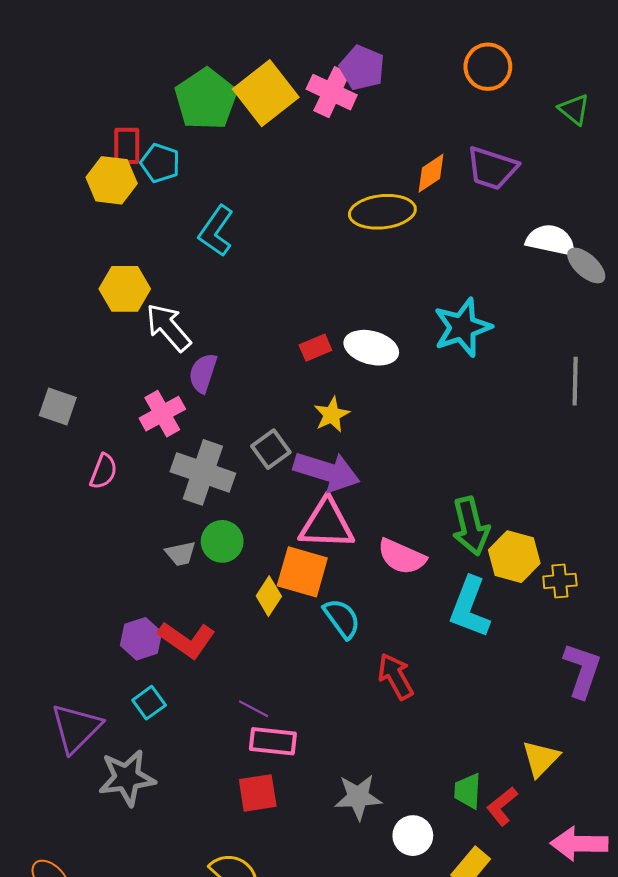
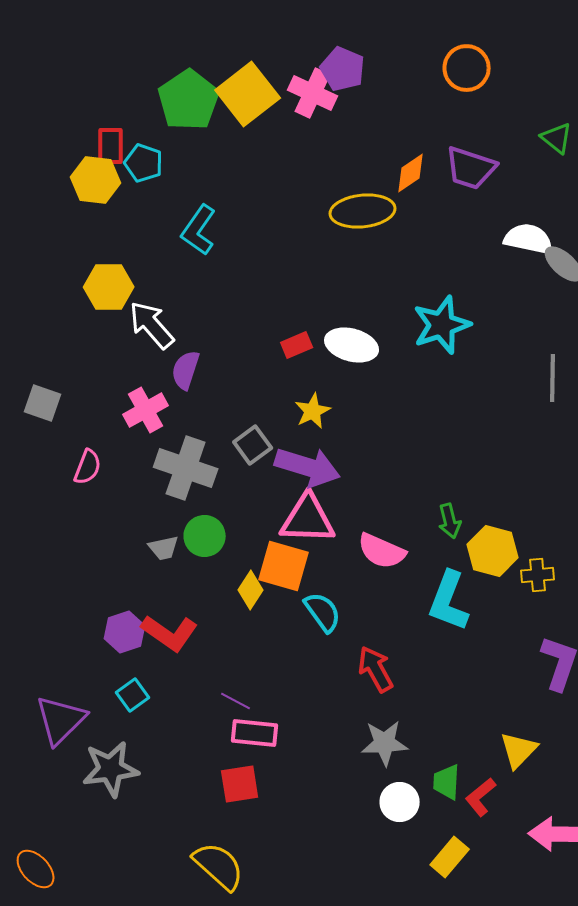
green triangle: (574, 109) -> (557, 138), moved
green arrow: (471, 526) -> (450, 521), size x0.6
gray star: (358, 797) -> (385, 743), moved
white circle: (413, 836) -> (400, 802), moved

